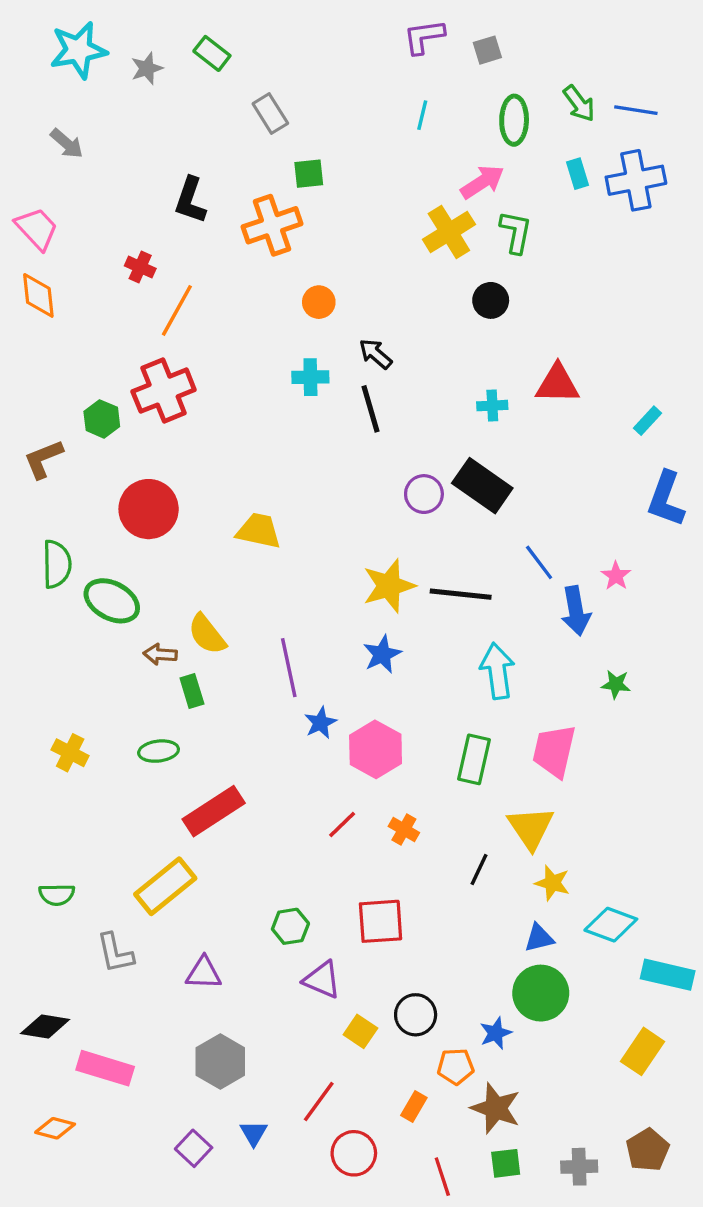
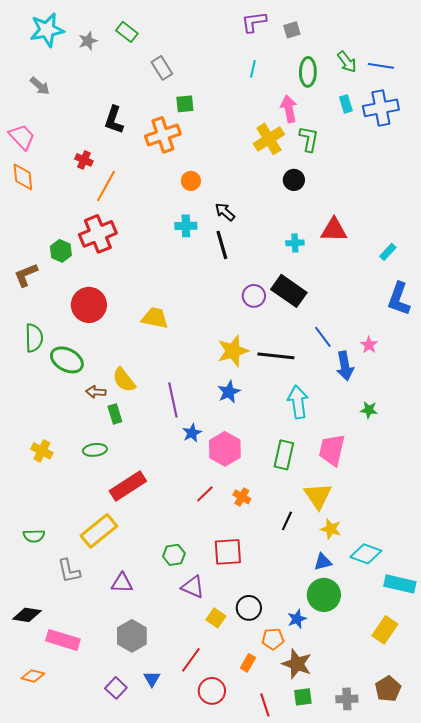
pink arrow: (482, 182) -> (289, 109), turned -68

